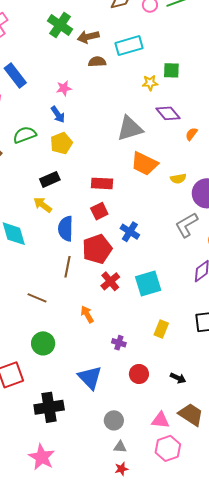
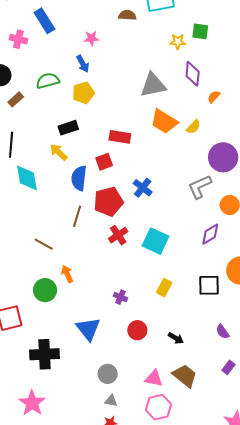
purple diamond: (168, 113) -> (193, 74), turned 40
yellow semicircle: (178, 179) -> (193, 127), moved, turned -42
red square: (99, 211) -> (104, 162), moved
cyan square: (148, 284) -> (156, 241), turned 36
orange arrow: (87, 314) -> (67, 274), moved

